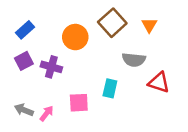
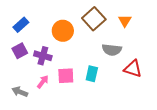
pink square: (79, 103) -> (66, 76), moved
pink arrow: (47, 113) -> (43, 82), moved

